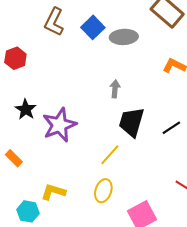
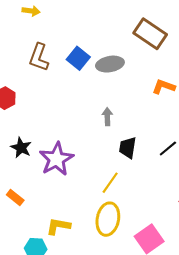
black trapezoid: (131, 122) -> (128, 148), size x0.7
yellow ellipse: (103, 191) -> (108, 219), size x1.4

